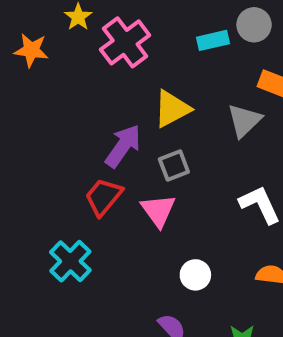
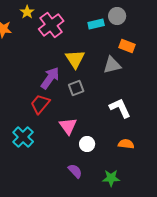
yellow triangle: (172, 109) -> (75, 59), turned -35
gray triangle: (244, 121) -> (112, 65), turned 30
pink triangle: (158, 210) -> (68, 126), moved

